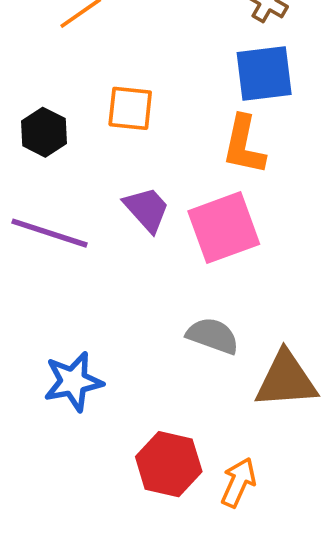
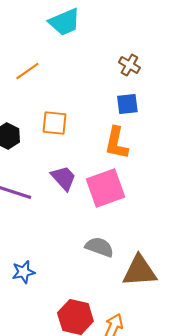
blue square: (264, 74) -> (127, 104), size x0.7
blue star: (73, 382) -> (23, 272), size x0.7

